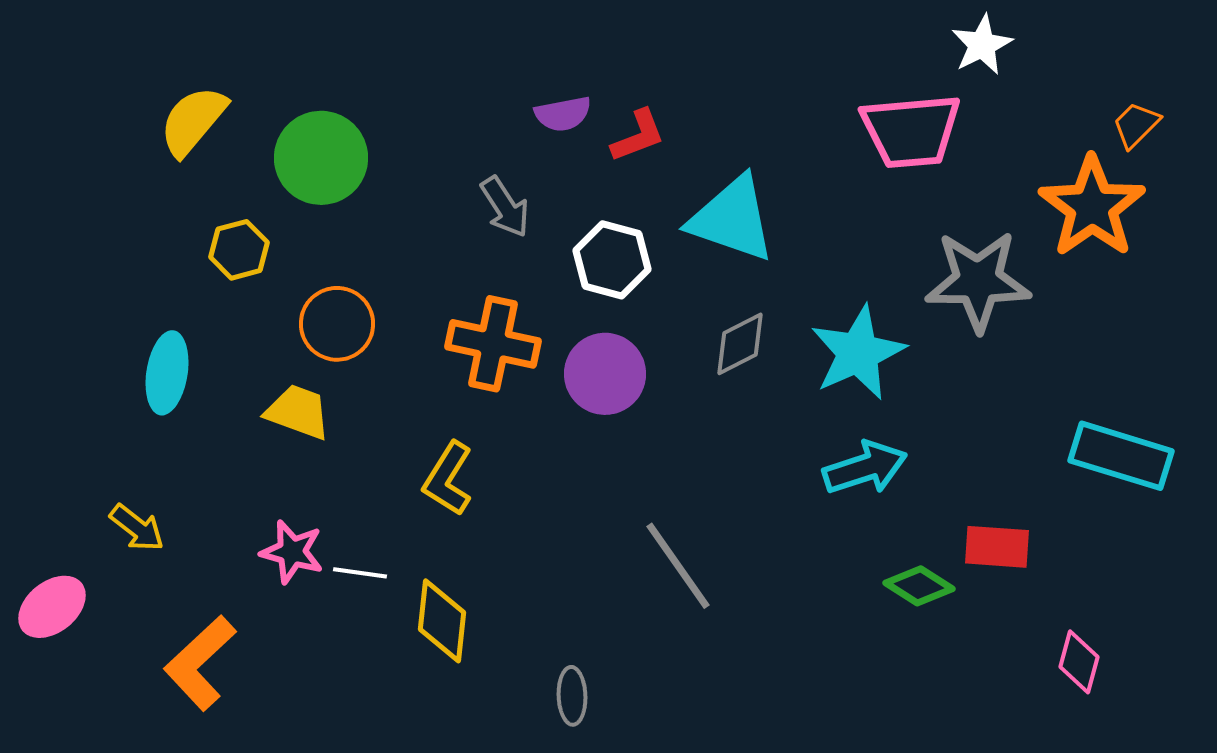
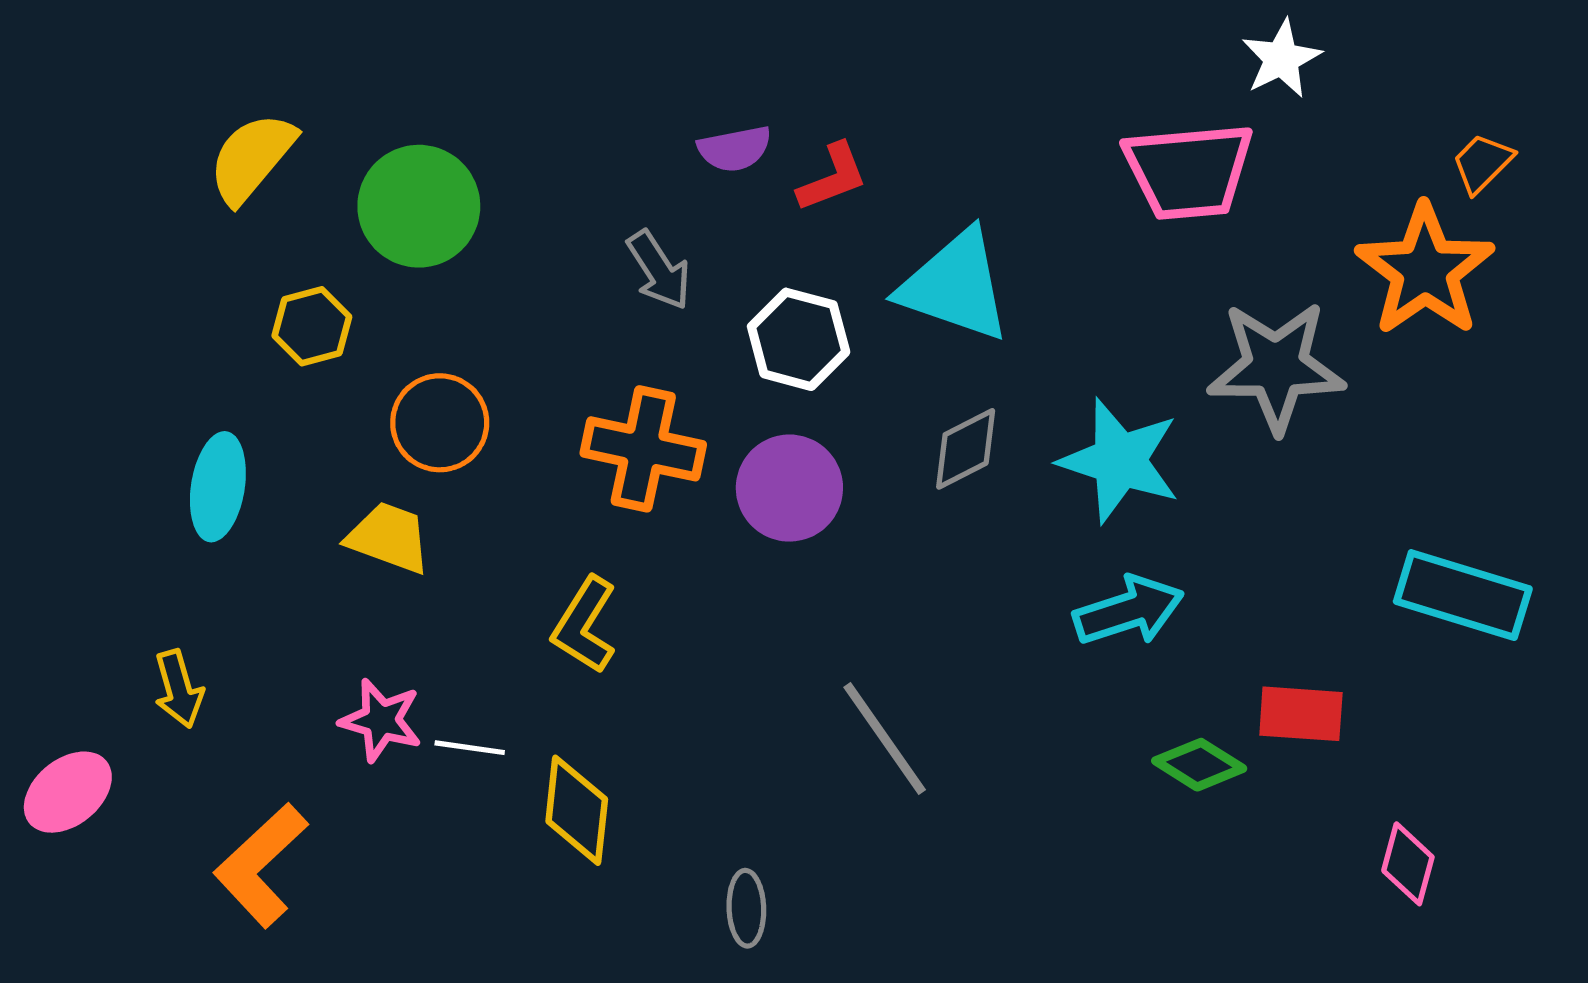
cyan star: (858, 353) -> (1120, 461), turned -30
yellow arrow: (137, 528) -> (179, 689), turned 36

